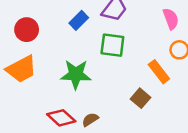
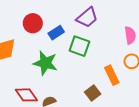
blue rectangle: (79, 20) -> (56, 33), moved
red circle: (27, 30) -> (33, 23), moved

